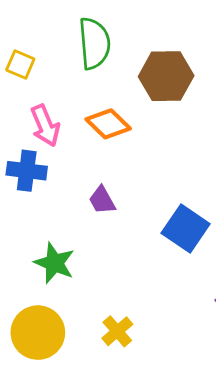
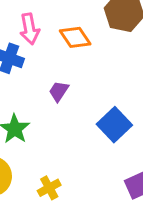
purple trapezoid: (102, 200) -> (59, 91), turned 50

